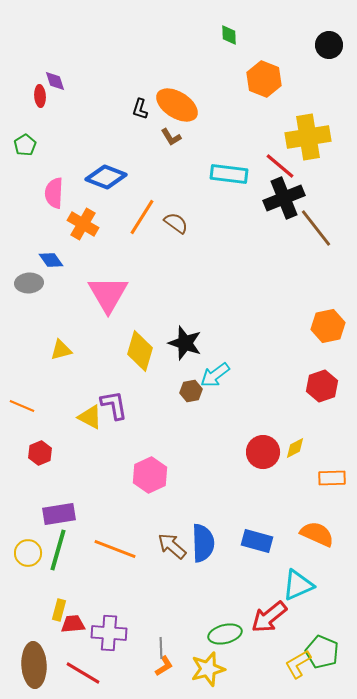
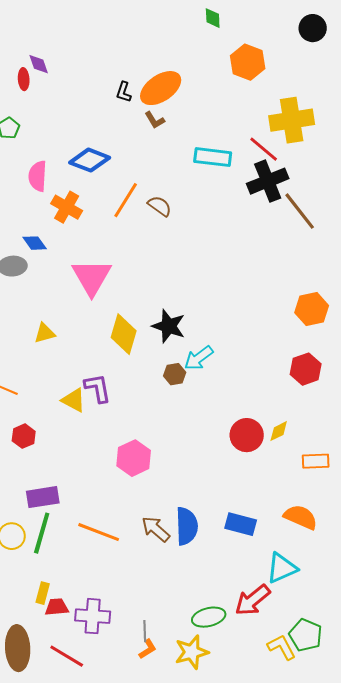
orange ellipse: (177, 105) -> (161, 88), turned -66
yellow L-shape: (298, 664) -> (282, 647), turned 92

